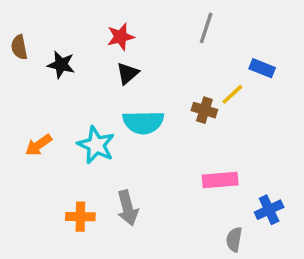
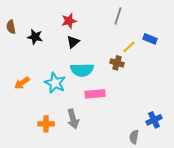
yellow line: (232, 94) -> (129, 47), moved
pink rectangle: (220, 180) -> (95, 94), moved

